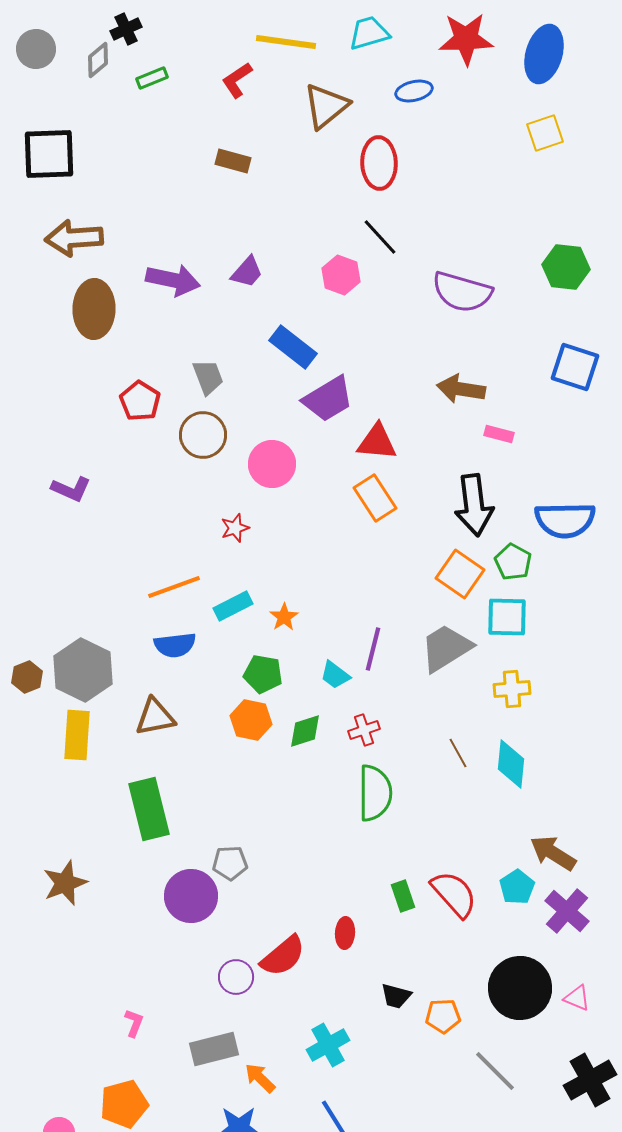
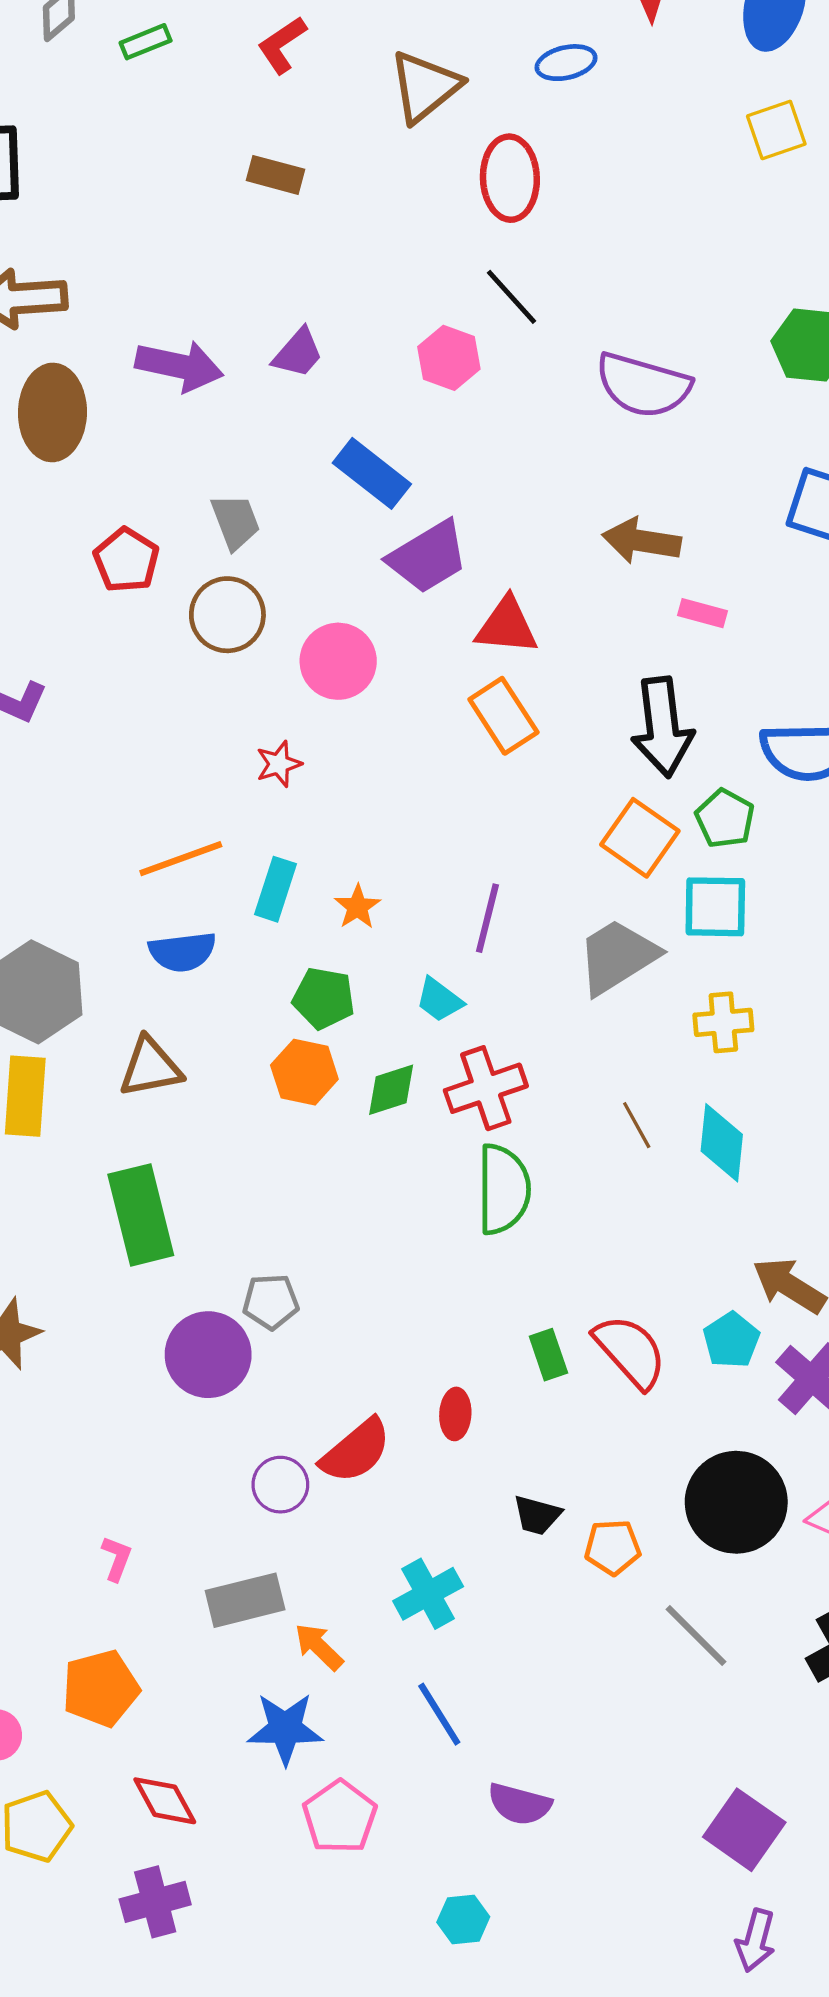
cyan rectangle: (233, 606) -> (276, 889), turned -45
purple line: (373, 649) -> (487, 918), moved
red cross: (364, 730) -> (486, 1088), size x1.6

